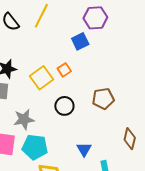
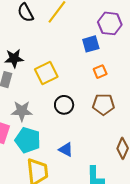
orange square: (64, 70) -> (100, 72), moved
blue triangle: (84, 149) -> (66, 150), moved, turned -42

